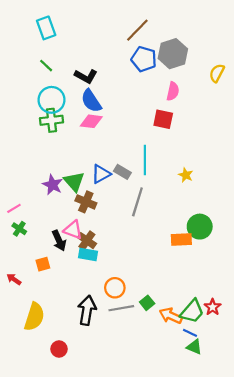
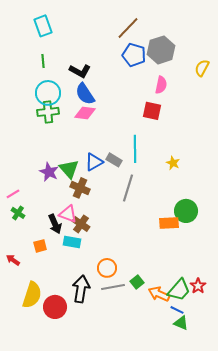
green line: (46, 66) -> (43, 61), turned 40
cyan rectangle: (88, 254) -> (72, 242), moved
red circle: (59, 349) -> (55, 307), moved, size x1.5

